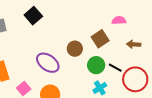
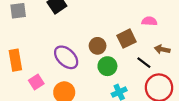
green circle: (96, 65) -> (107, 66), moved
black line: (115, 68) -> (144, 63), moved

